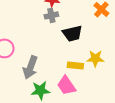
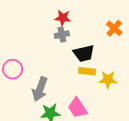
yellow rectangle: (75, 65) -> (87, 71), moved

